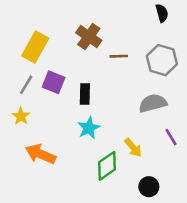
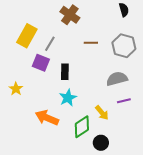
brown cross: (89, 37) -> (70, 15), moved
gray line: (26, 85) -> (50, 44), moved
purple line: (171, 137) -> (124, 101), moved, turned -72
orange arrow: (40, 154) -> (47, 118), moved
black circle: (149, 187) -> (101, 143), moved

